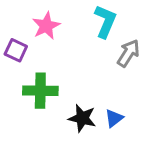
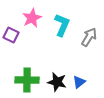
cyan L-shape: (105, 21) -> (62, 25), moved
green cross: (40, 91) -> (27, 80), moved

